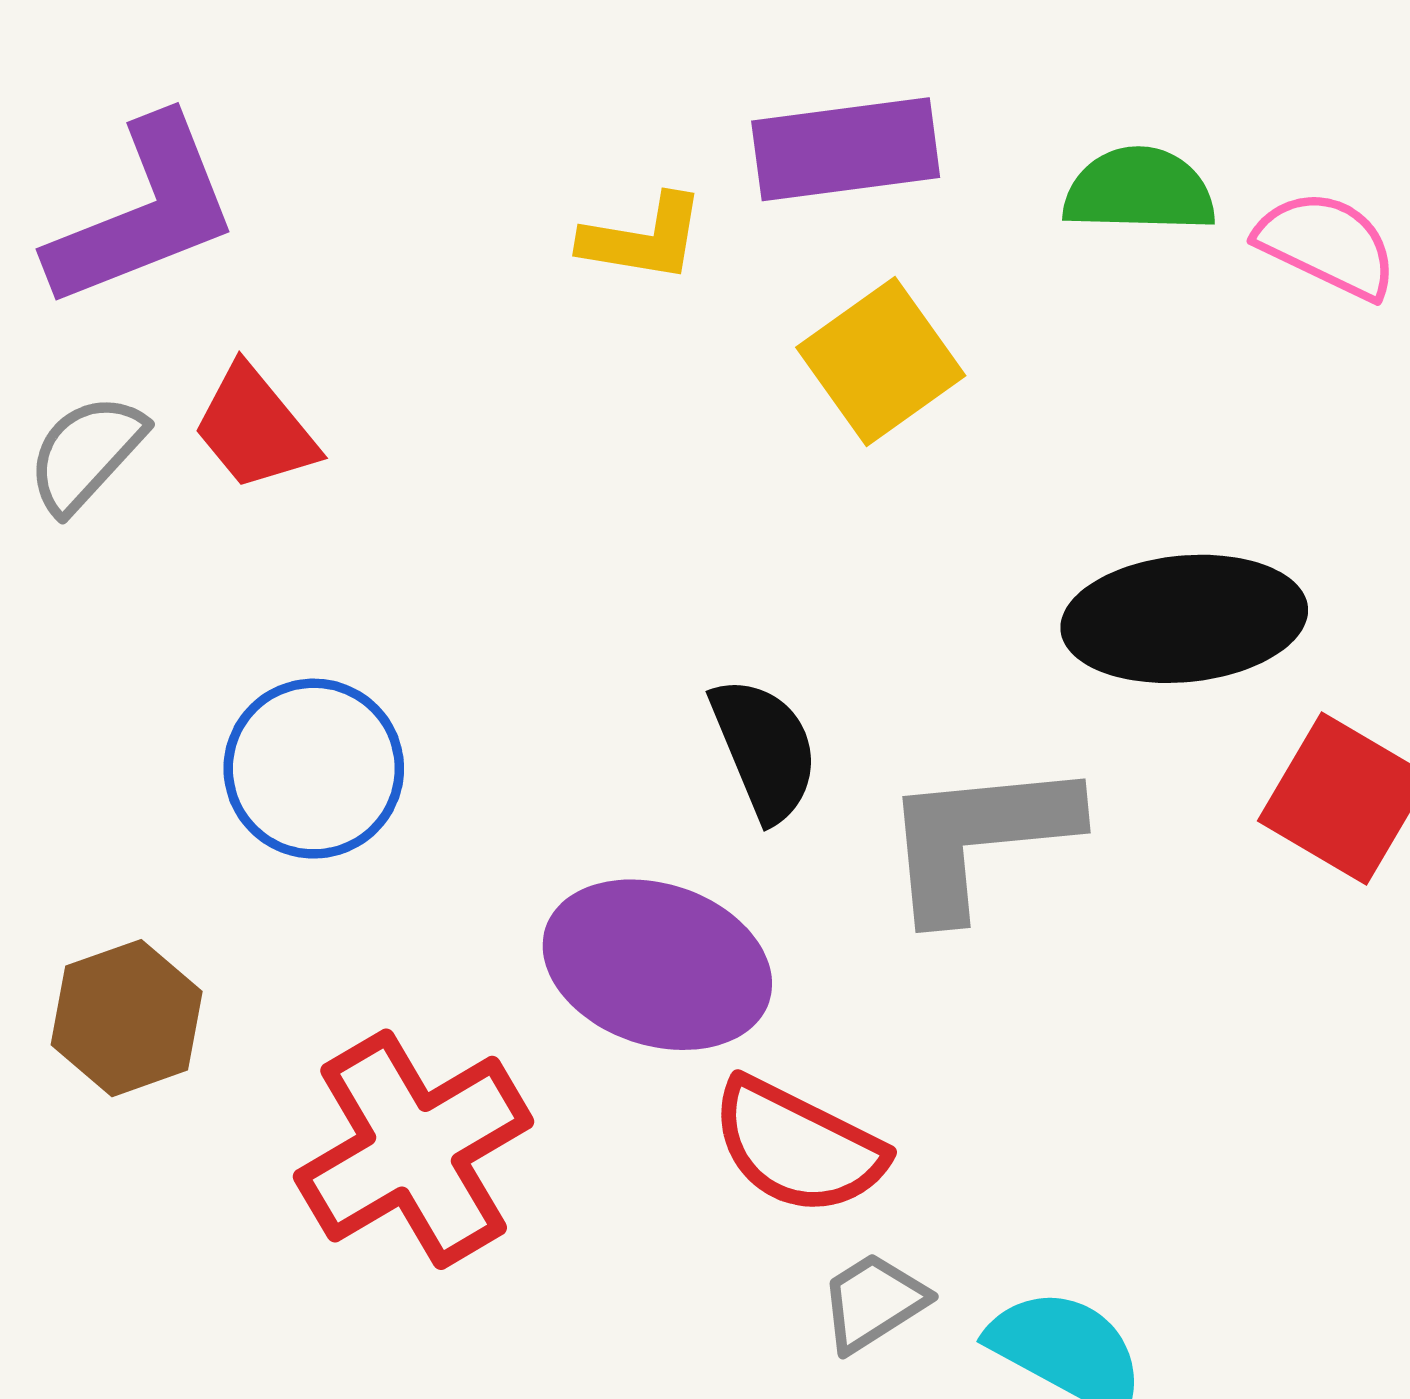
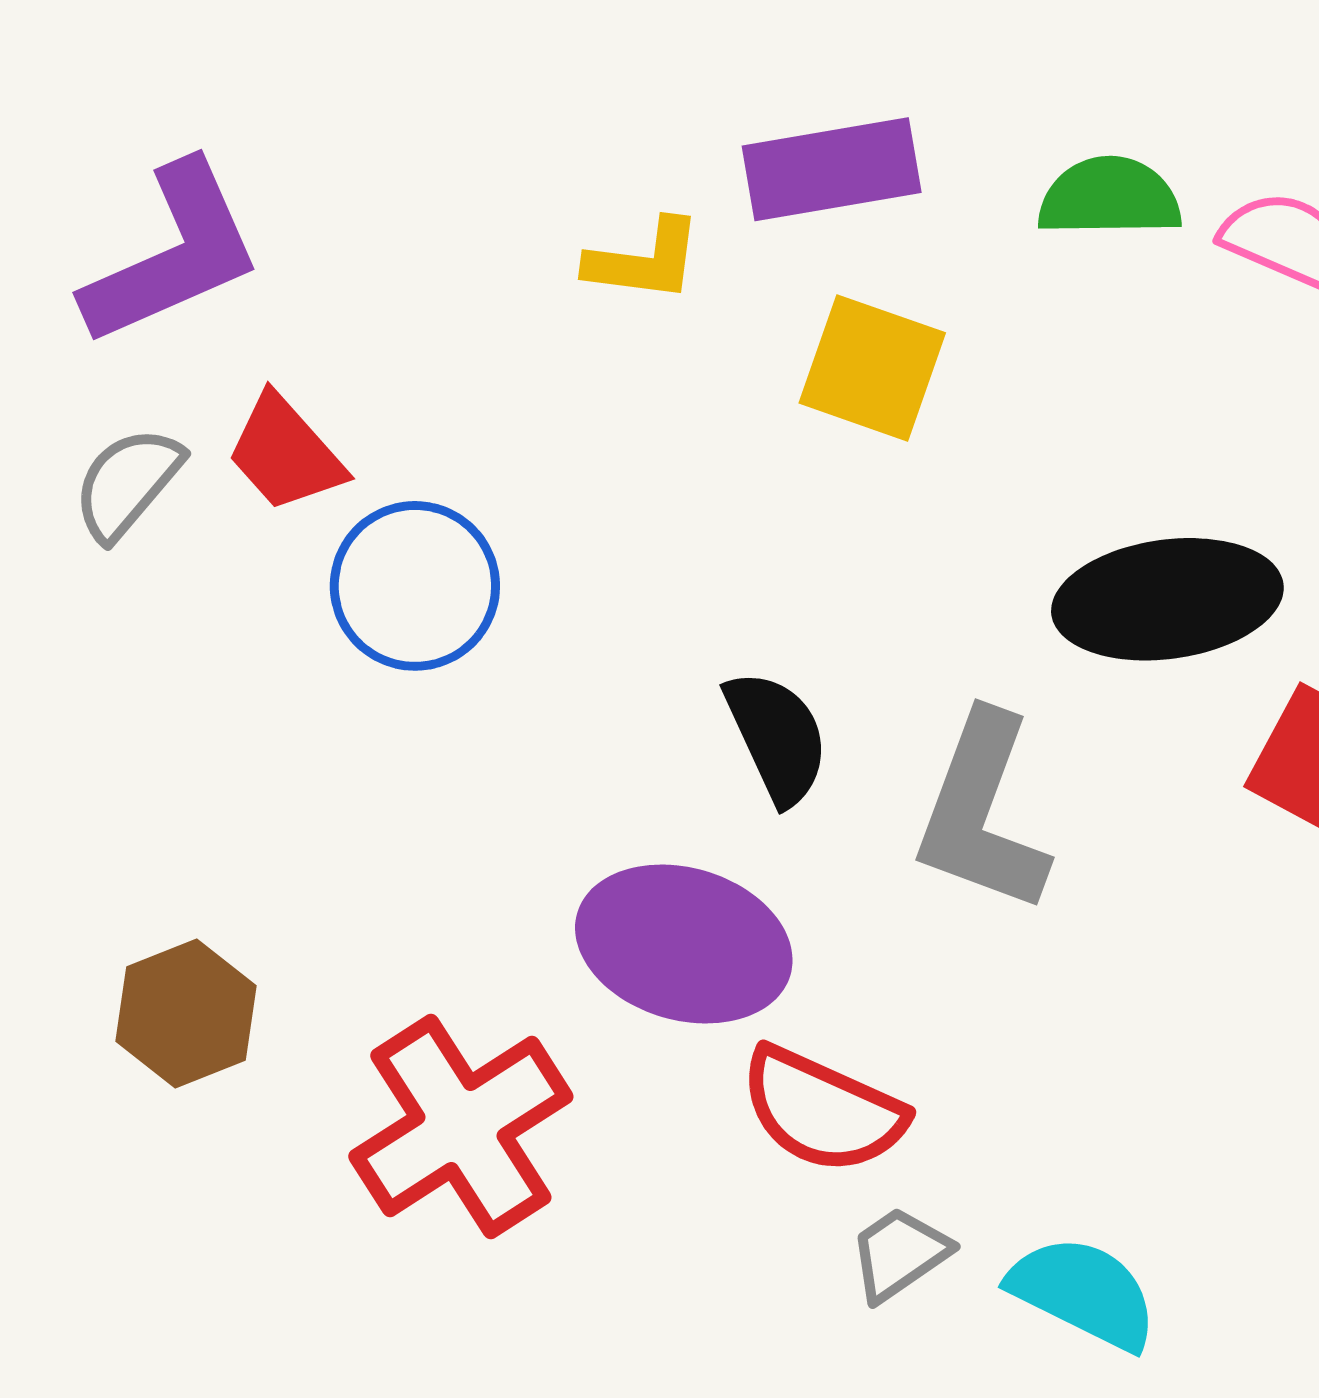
yellow square: (881, 361) -> (872, 368), turned -33
blue circle: (314, 769) -> (415, 586), moved
gray L-shape: (979, 838) -> (982, 813), turned -62

